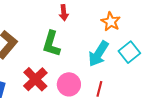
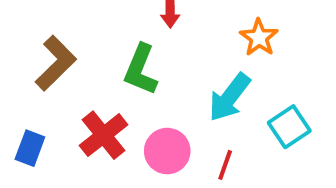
cyan square: (129, 52) -> (289, 127), moved

